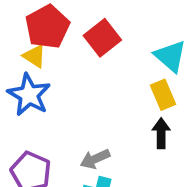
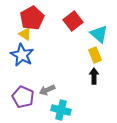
red square: (102, 38) -> (73, 21), moved
gray arrow: (95, 159) -> (47, 90), moved

